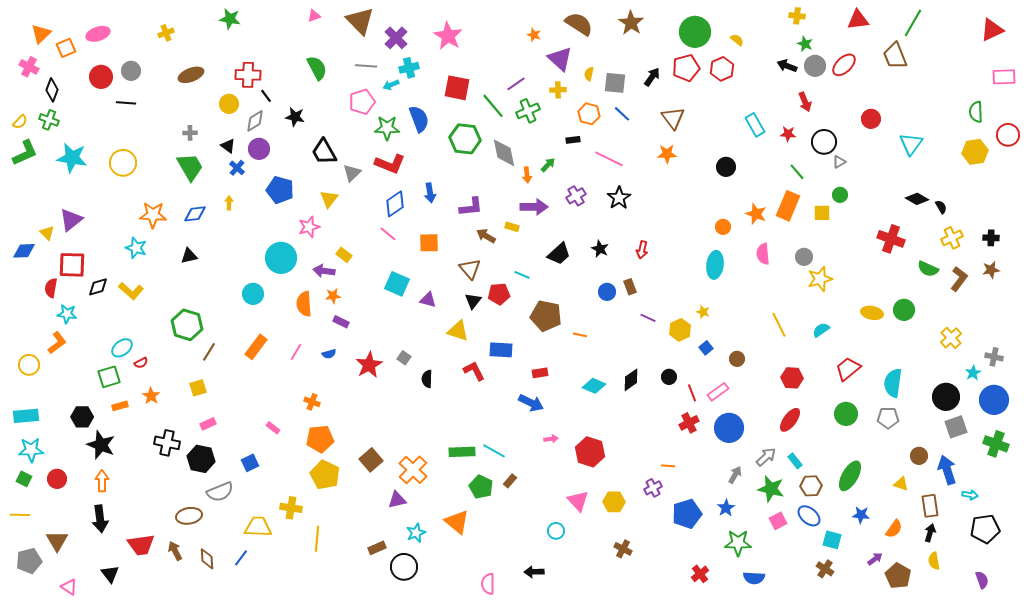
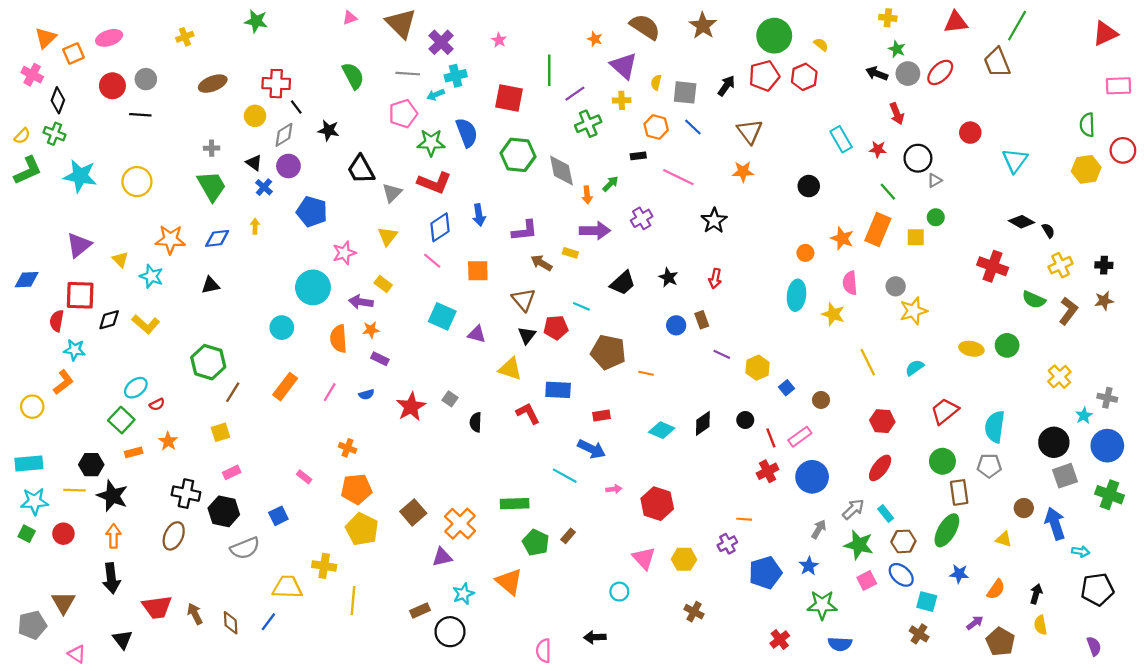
pink star: (448, 36) -> (499, 40), size x0.5
green line: (493, 106) -> (549, 70), moved, turned 40
black star: (619, 198) -> (714, 221), moved
yellow triangle: (329, 199) -> (388, 236), moved
yellow triangle: (47, 233) -> (120, 260), moved
yellow star: (703, 312) -> (833, 314), moved, size x1.5
green square: (109, 377) -> (121, 420), turned -30
cyan line: (494, 451) -> (565, 476), moved
brown rectangle: (930, 506) -> (959, 492), moved
yellow line: (20, 515) -> (75, 490), moved
brown ellipse: (189, 516) -> (174, 536), moved, turned -55

